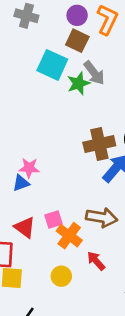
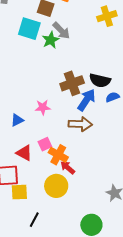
pink star: (29, 168) -> (43, 107), moved
brown arrow: (102, 217) -> (80, 124), moved
red arrow: (96, 261) -> (68, 168), moved
yellow circle: (61, 276) -> (56, 186), size x1.5

